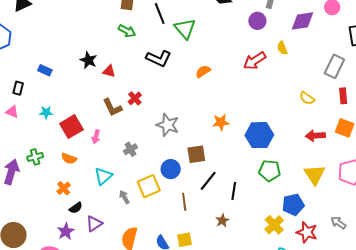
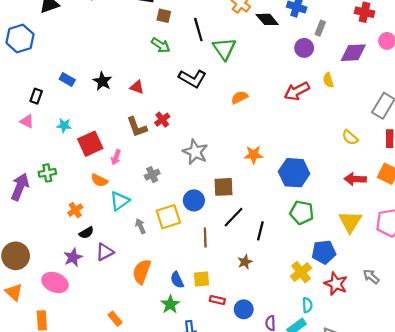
black star: (88, 60) -> (102, 81), moved
orange semicircle: (69, 158) -> (99, 180), moved

